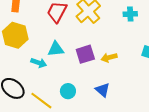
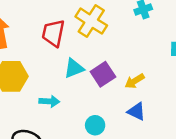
cyan triangle: (56, 49) -> (74, 68), moved
yellow arrow: (109, 58) -> (135, 81), moved

